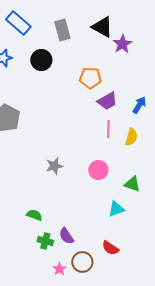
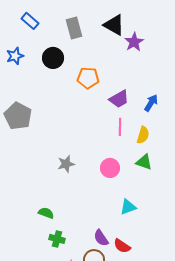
blue rectangle: (18, 23) -> (30, 21), size x0.7
orange pentagon: (90, 78) -> (88, 78), moved
green triangle: (132, 184) -> (144, 162), moved
purple semicircle: (66, 236) -> (101, 238), moved

